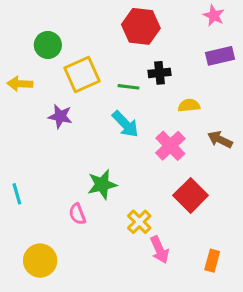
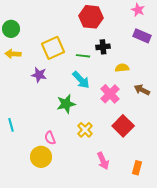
green circle: (48, 45) -> (11, 29), moved
purple rectangle: (220, 56) -> (142, 36), turned 36
green star: (102, 185) -> (66, 104), moved
yellow cross: (139, 222) -> (85, 130), moved
yellow circle: (40, 261) -> (41, 157), moved

